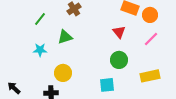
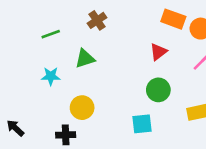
green line: (40, 19) -> (51, 34), turned 32
red triangle: (119, 32) -> (158, 52), turned 32

